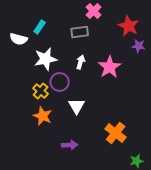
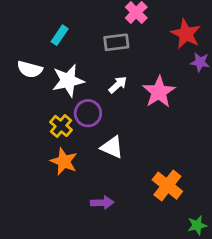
white semicircle: (19, 39) -> (30, 69), moved
white arrow: (81, 62) -> (118, 85), turned 32
white triangle: (77, 106) -> (112, 147), turned -36

